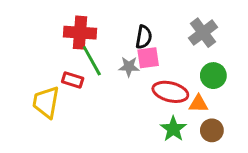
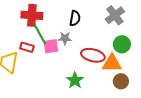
pink square: (148, 58) -> (51, 46), moved
orange triangle: (199, 104) -> (112, 63), size x1.5
green star: (173, 129) -> (75, 80), moved

